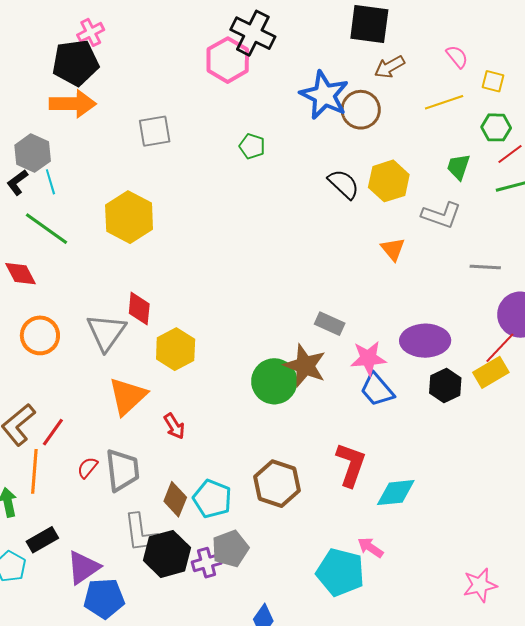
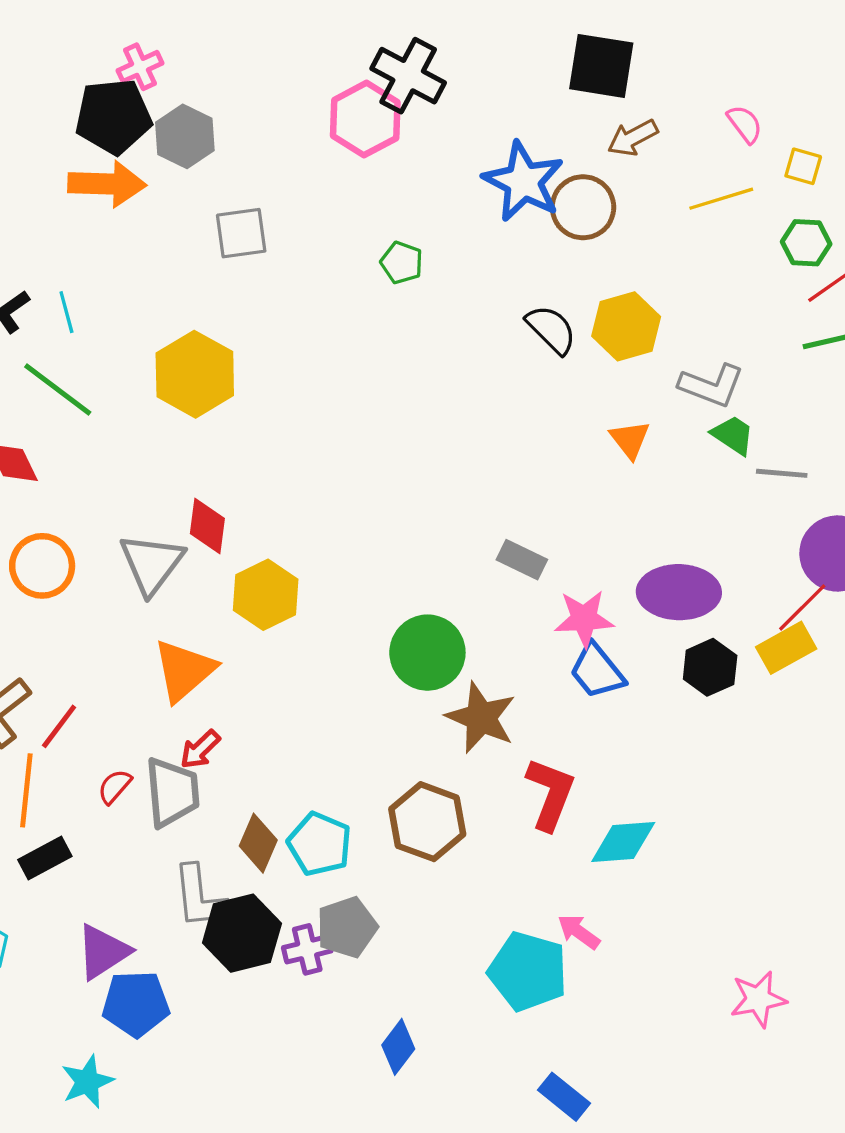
gray hexagon: (33, 153) -> (185, 136), moved
green trapezoid: (458, 167) -> (733, 435), moved, turned 104
brown star: (305, 366) -> (481, 718), moved
red arrow: (174, 426) -> (200, 749), moved, turned 76
black rectangle: (42, 540) -> (45, 858), moved

